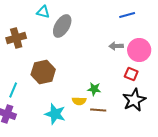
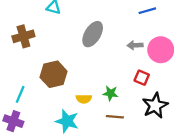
gray ellipse: (62, 26) -> (93, 34), moved
red square: (131, 74) -> (142, 78), moved
yellow semicircle: (79, 101) -> (84, 99), moved

